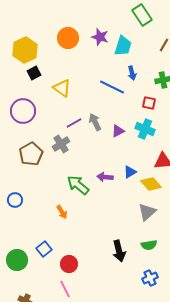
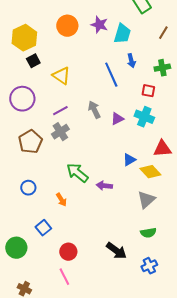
blue line: (112, 87) -> (111, 75), turned 40
purple line: (74, 123) -> (60, 111), moved
purple arrow: (105, 177) -> (104, 186), moved
blue circle: (15, 200) -> (28, 188), moved
blue square: (44, 249) -> (43, 228), moved
black arrow: (119, 251) -> (116, 251), moved, turned -40

